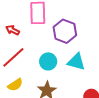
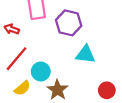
cyan circle: (48, 61) -> (41, 71), moved

